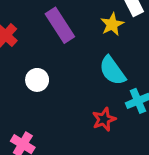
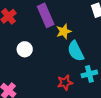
yellow star: (112, 24) -> (64, 31), moved

